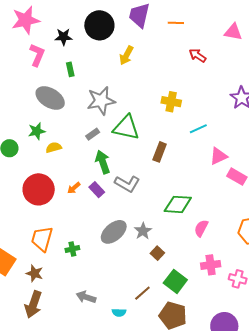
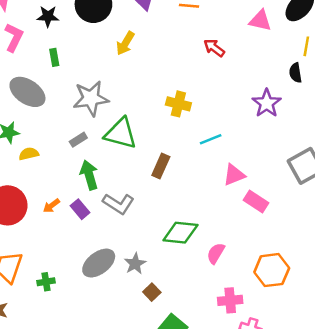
pink semicircle: (201, 228) -> (216, 253), moved
pink cross: (211, 265) -> (230, 300), moved

